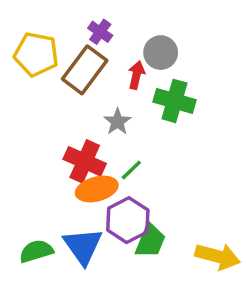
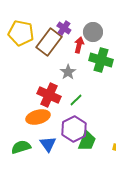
purple cross: (100, 32) -> (64, 28), moved
orange ellipse: (97, 189) -> (38, 117), moved
blue triangle: (83, 246) -> (48, 144), size x0.7

